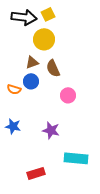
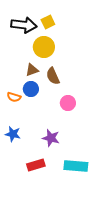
red rectangle: (36, 173) -> (36, 165), moved

